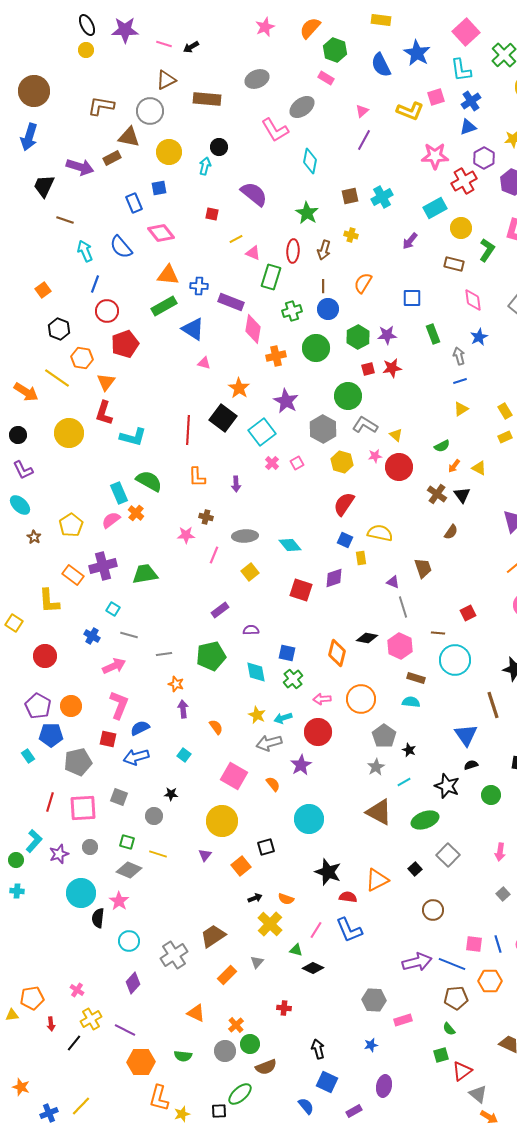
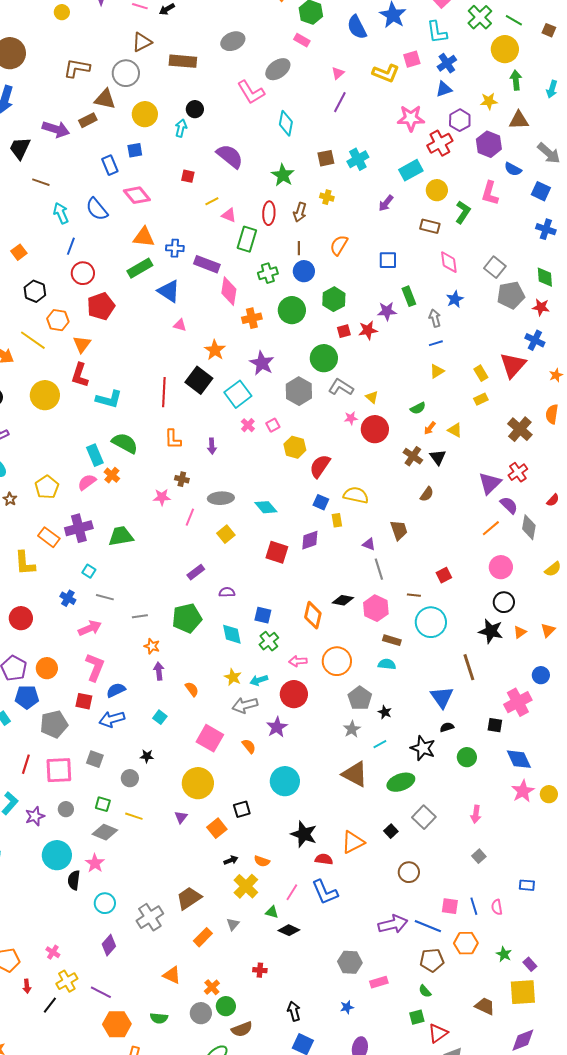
purple star: (387, 335) -> (387, 311), moved
yellow hexagon: (342, 462) -> (295, 447), moved

